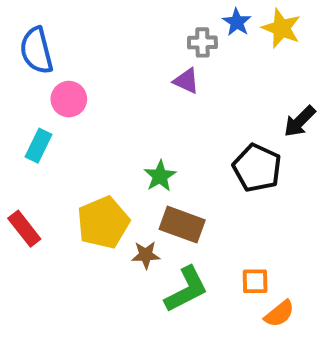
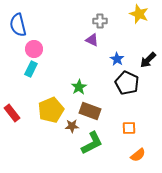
blue star: (237, 22) -> (117, 59), moved
cyan rectangle: (38, 146) -> (31, 69), moved
orange square: (255, 281) -> (129, 128), moved

